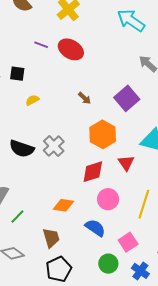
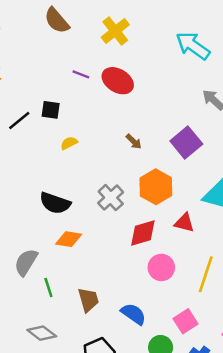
gray cross: (54, 146) -> (111, 198), moved
red triangle: (126, 163) -> (184, 223), turned -42
orange diamond: (63, 205) -> (69, 239), moved
green line: (17, 217) -> (48, 287), turned -63
blue semicircle: (95, 228) -> (133, 314), moved
brown trapezoid: (51, 238) -> (88, 300), moved

